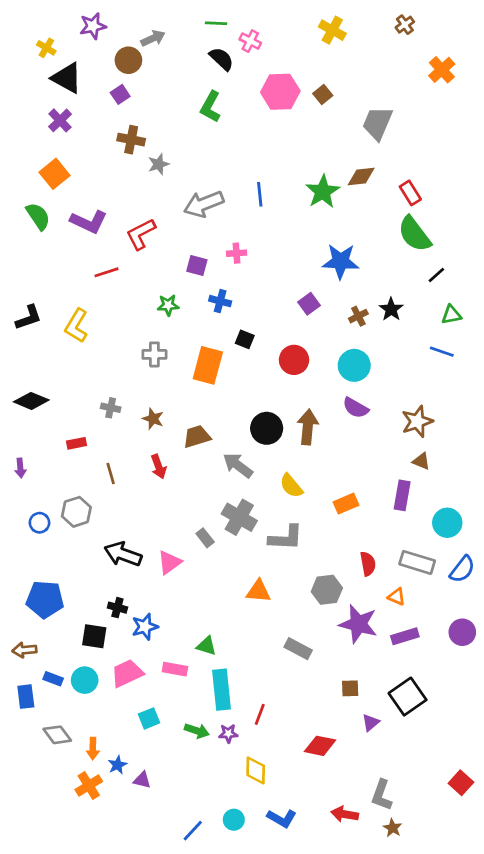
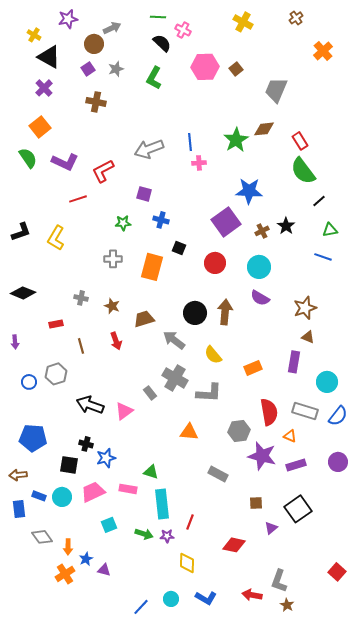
gray star: (159, 164) -> (116, 69), moved
pink cross: (237, 253) -> (199, 163), moved
purple square: (309, 304) -> (226, 222), size x1.8
red semicircle: (368, 564) -> (269, 412), size x1.5

